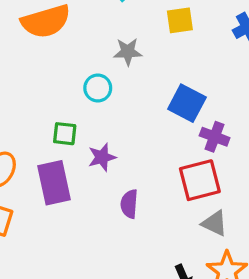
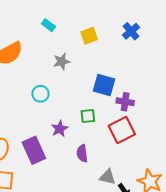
cyan circle: (98, 88) -> (40, 94), moved
green square: (65, 134) -> (88, 116), moved
gray triangle: (215, 223) -> (108, 177), moved

